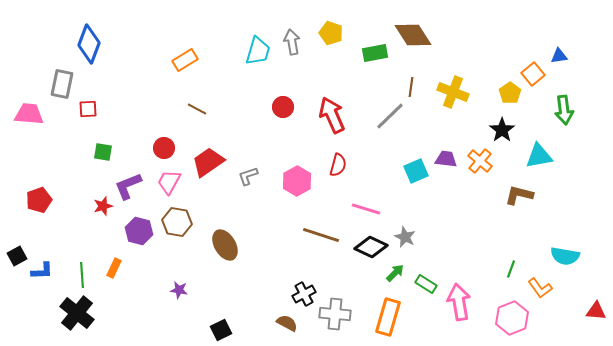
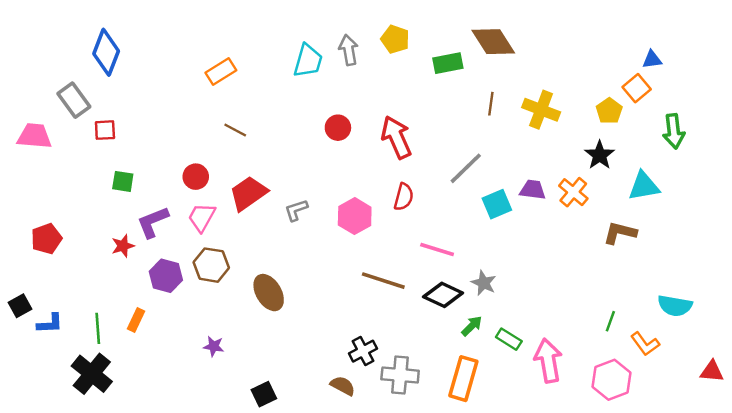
blue triangle: (559, 56) -> (652, 60), moved
gray rectangle: (62, 84) -> (74, 100), turned -48
gray line: (390, 116) -> (466, 168), moved

